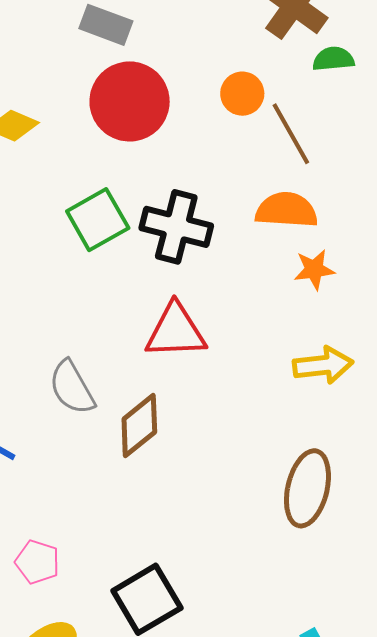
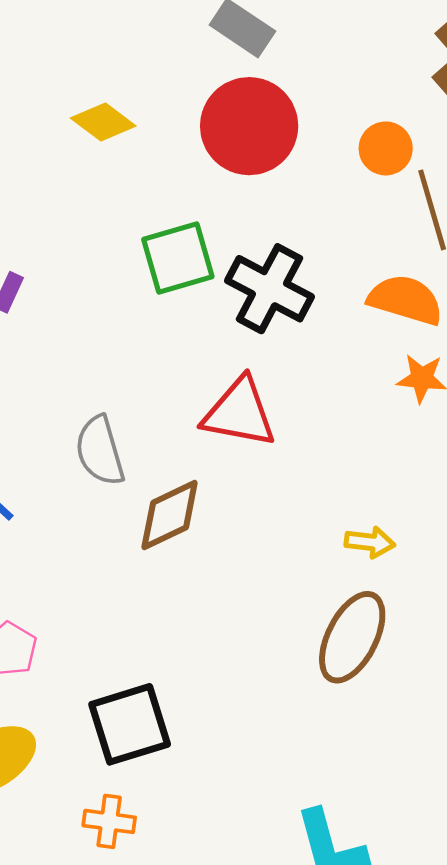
yellow arrow: (323, 365) -> (370, 542), moved, size x0.7

